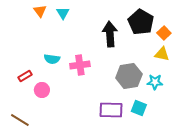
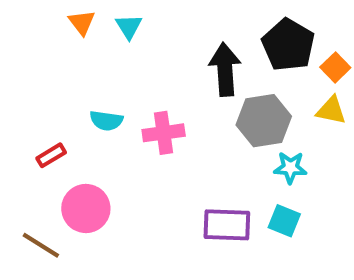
gray hexagon: (129, 76) -> (264, 121), moved
cyan star: (155, 82) -> (290, 168), moved
pink circle: (42, 90) -> (86, 208), moved, size x1.5

